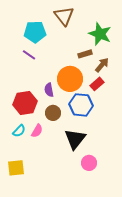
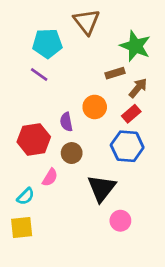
orange circle: (70, 79) -> (95, 107), size x0.7
blue hexagon: (81, 105) -> (127, 146), moved
cyan semicircle: (19, 131) -> (26, 196), moved

